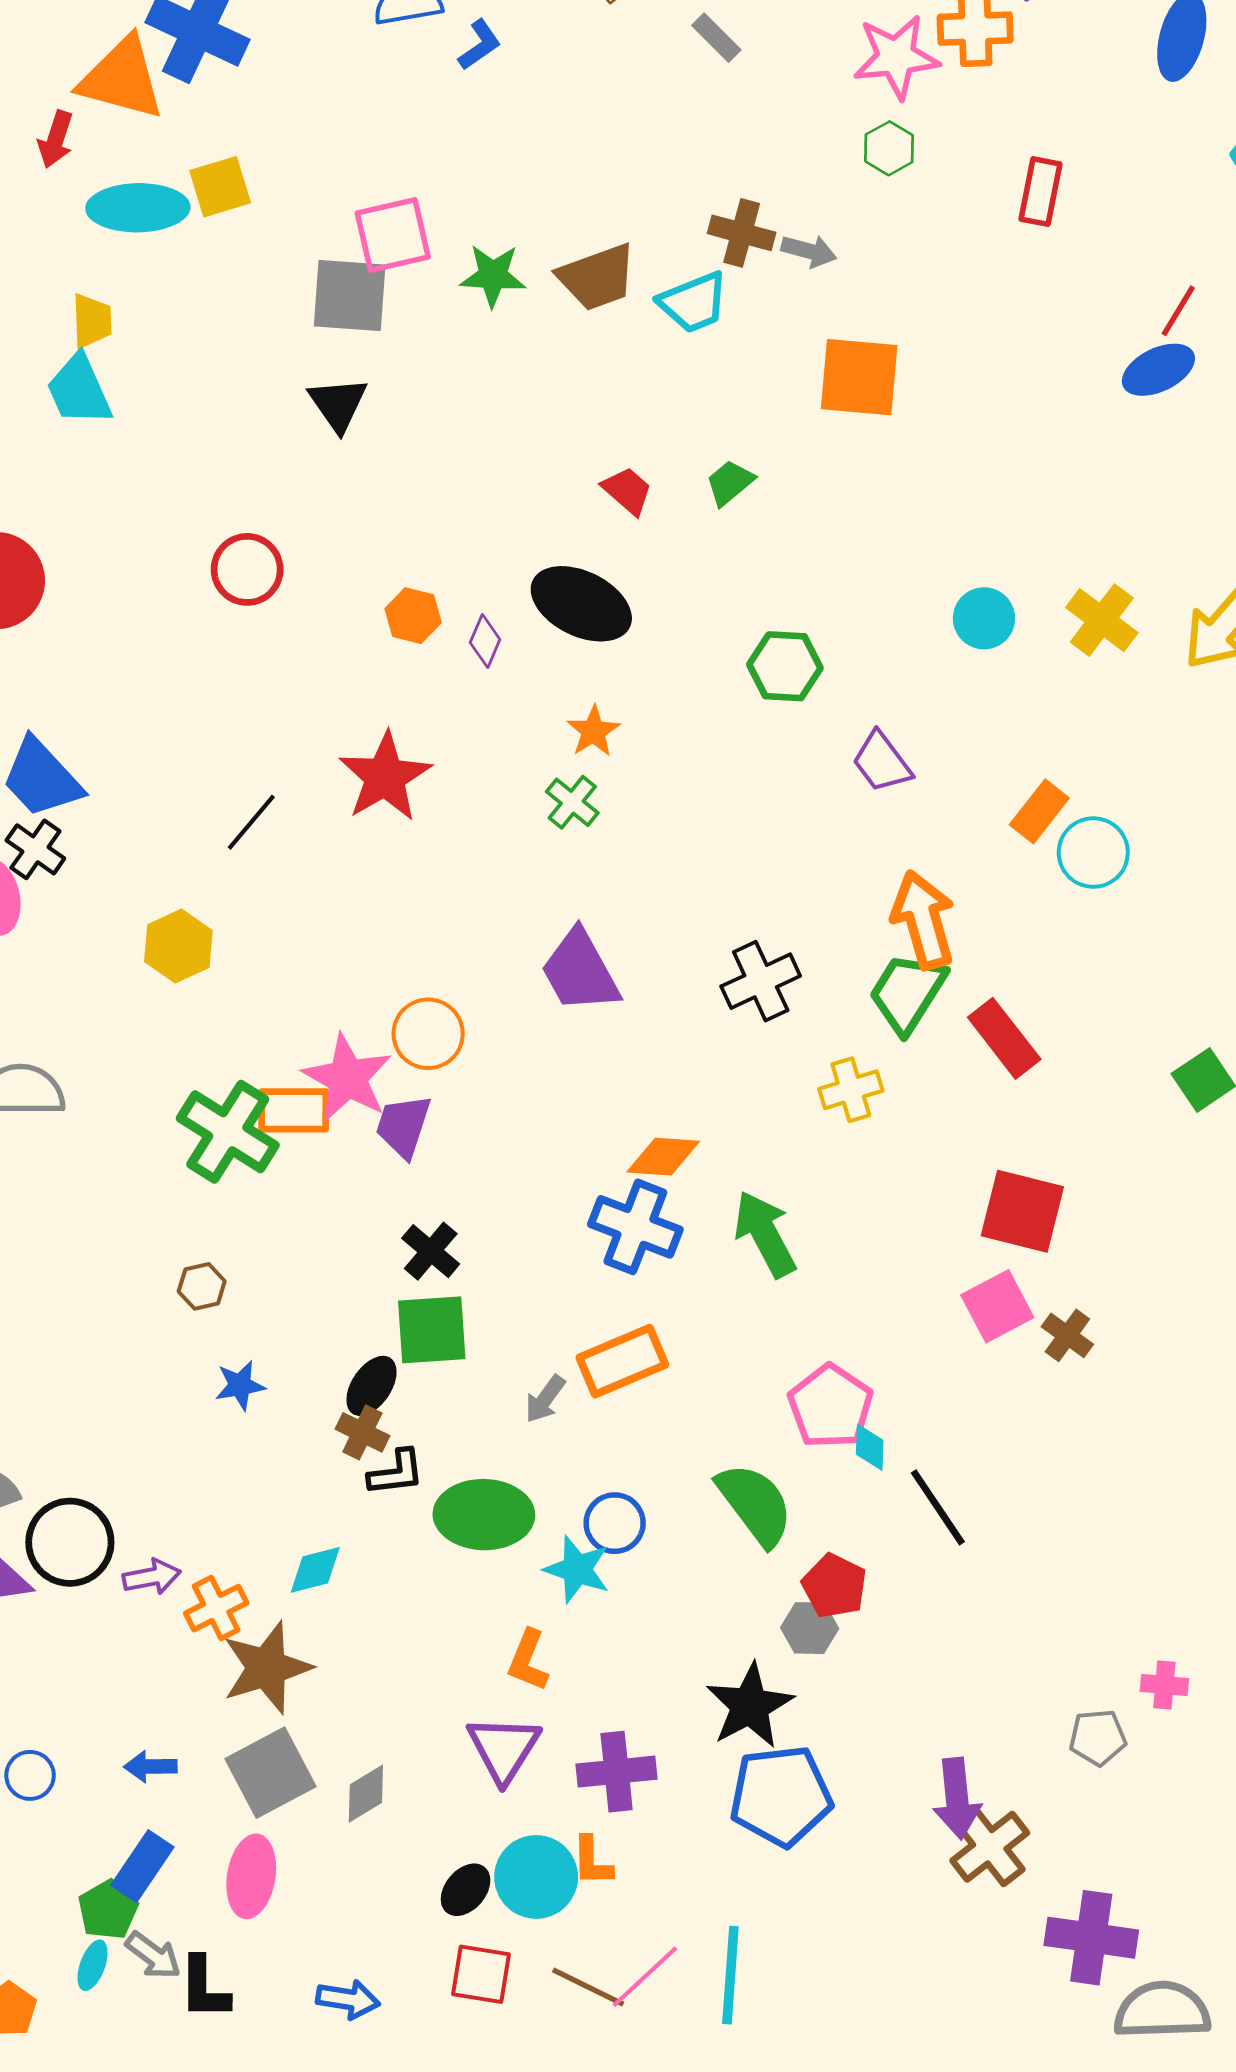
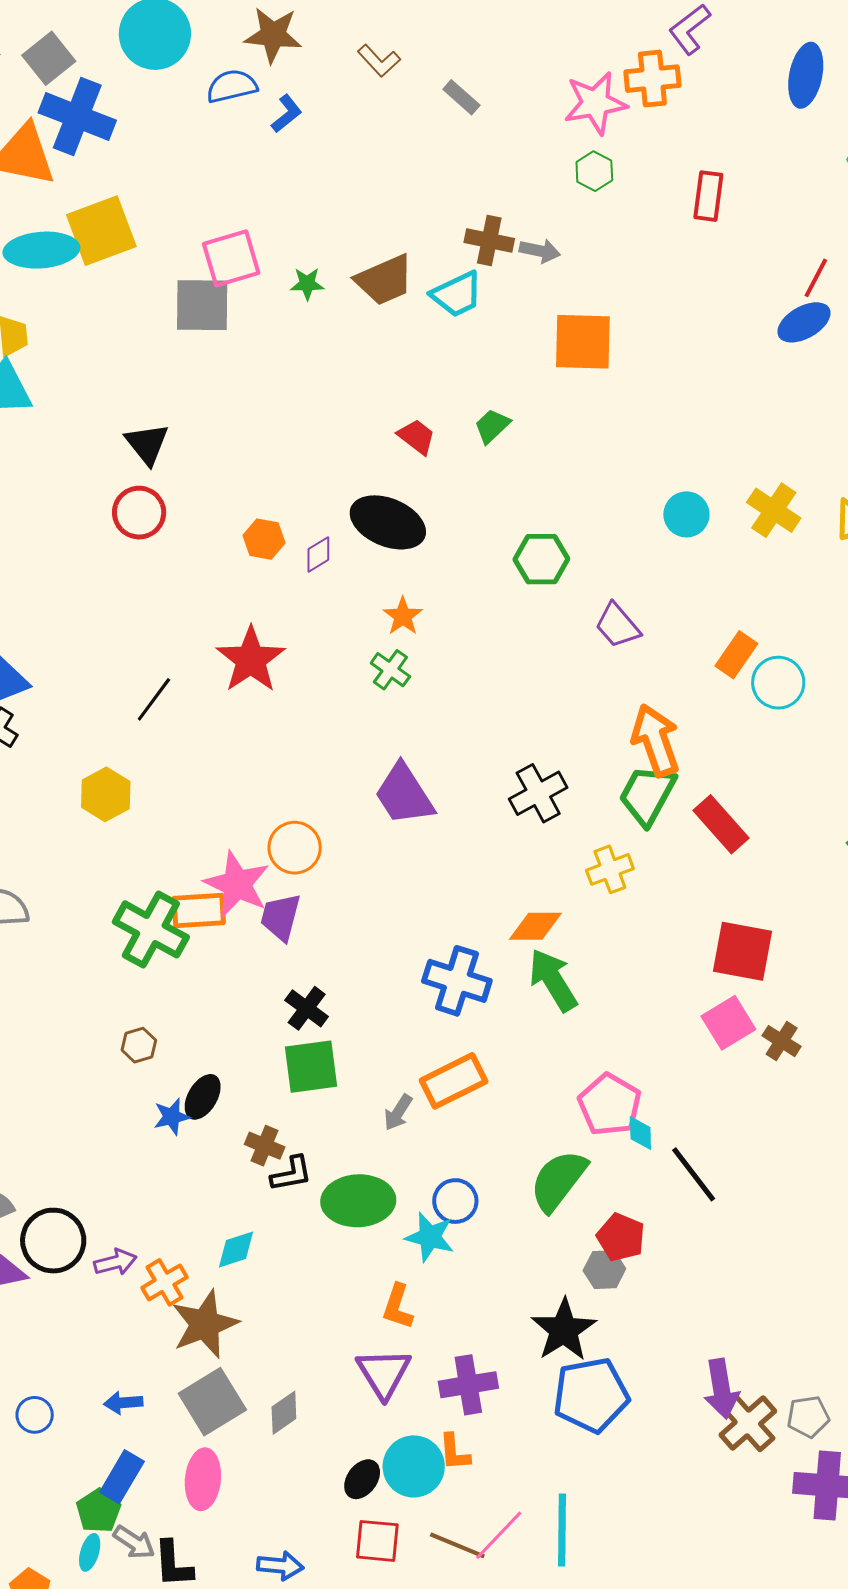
yellow square: (220, 187) -> (101, 231), size x1.5
green star: (493, 276) -> (307, 284), size x0.7
black triangle: (338, 404) -> (147, 444), moved
purple diamond: (485, 641) -> (318, 554), turned 39
orange diamond: (663, 1157) -> (535, 926), moved
black ellipse: (372, 1386) -> (203, 1097), moved
green semicircle: (755, 1504) -> (558, 1180), turned -102
gray pentagon: (1098, 1738) -> (808, 1417), moved

